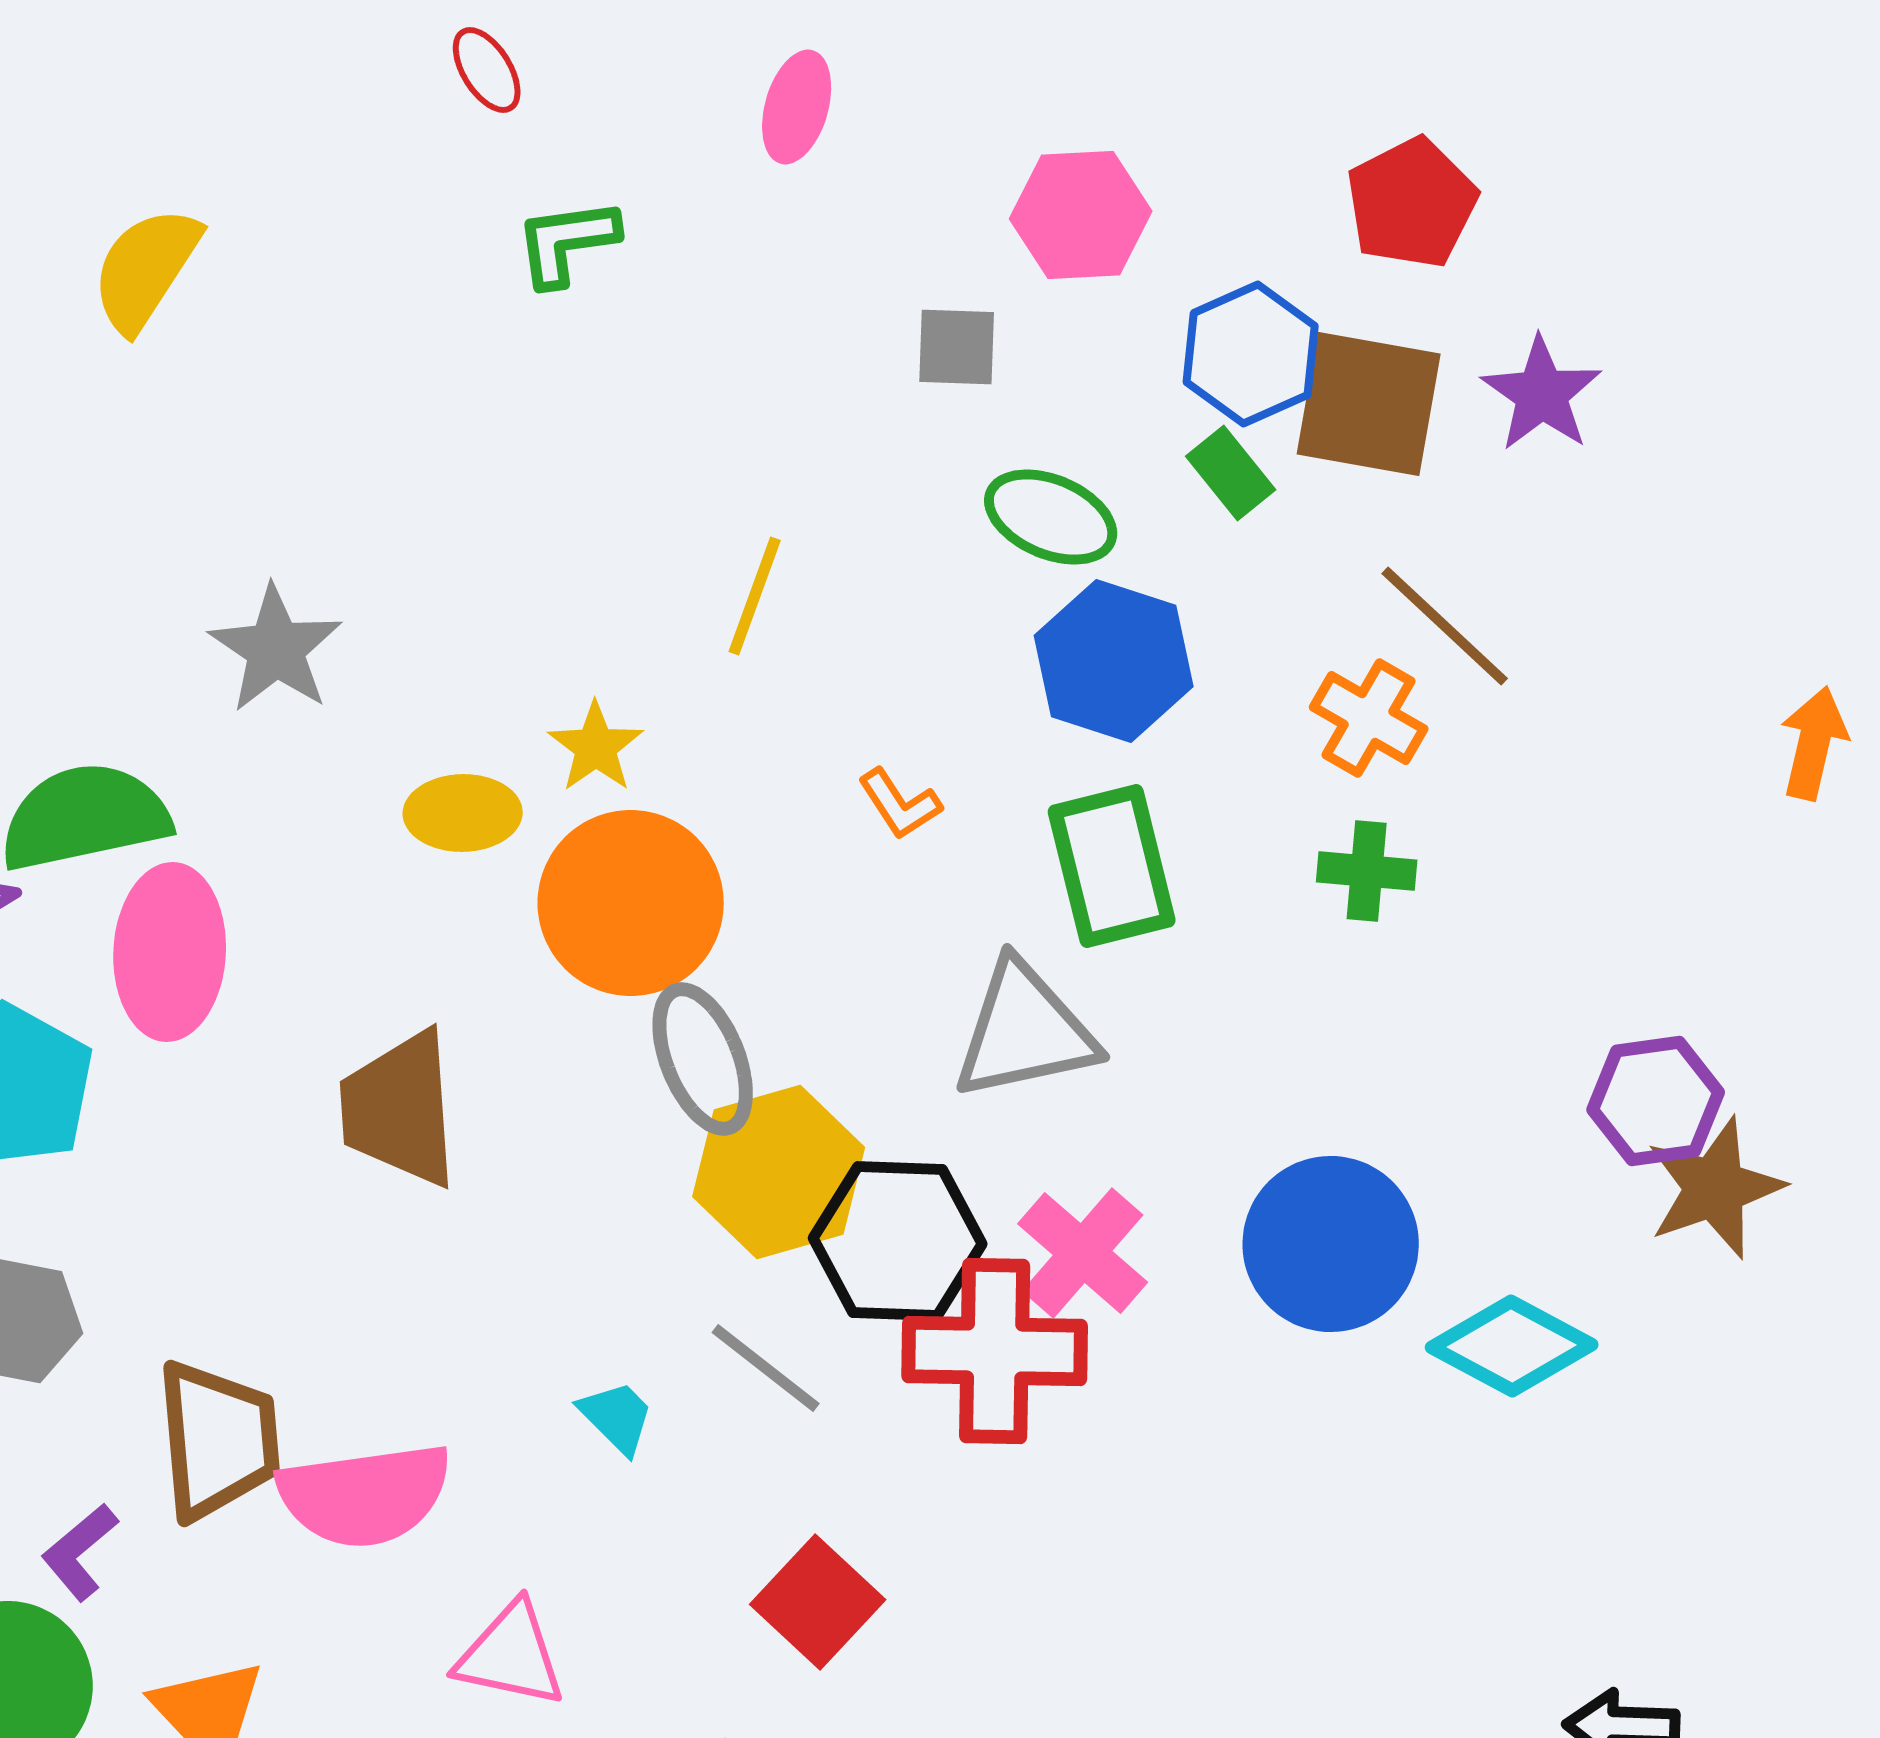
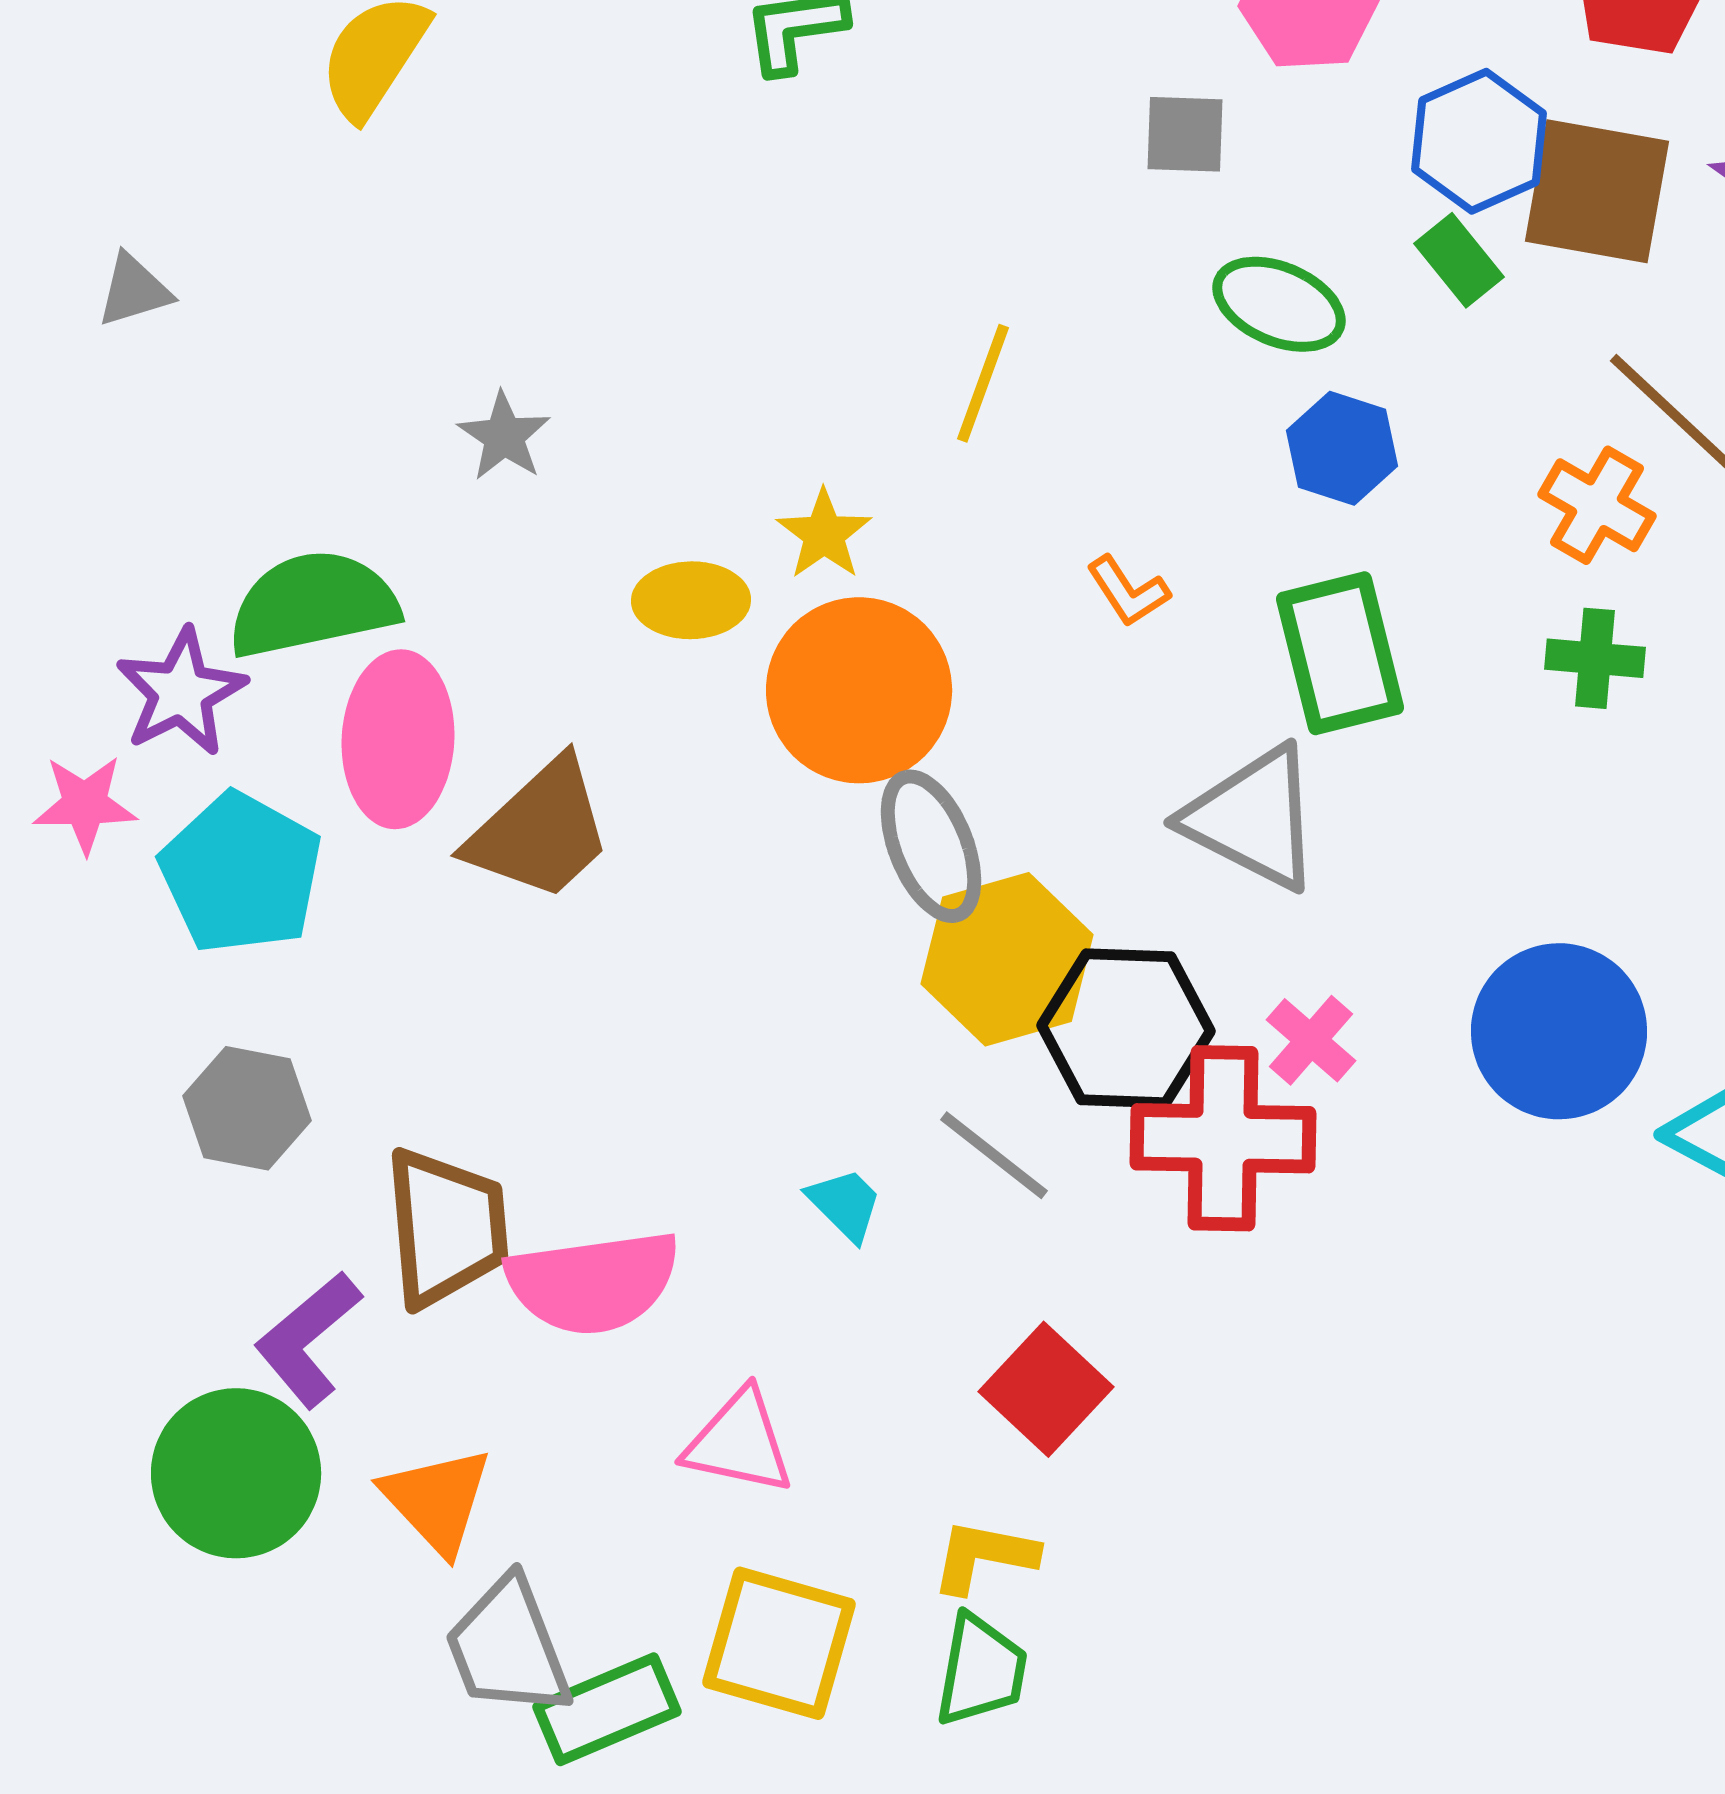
gray star: (276, 649) -> (504, 436), size x0.7
blue hexagon: (1114, 661) -> (1342, 448), size x0.7
gray triangle: (1025, 1031) -> (1253, 818), turned 39
brown trapezoid: (400, 1109) -> (540, 830), moved, turned -129
pink cross: (1083, 1253) -> (1311, 1040), size x0.7
purple L-shape: (80, 1552) -> (308, 1339), size x1.4

